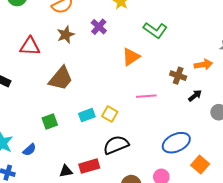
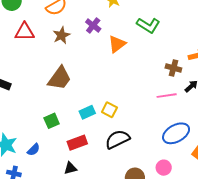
red triangle: (30, 46) -> (25, 32), moved
orange triangle: (131, 57) -> (117, 44), moved
pink line: (146, 96) -> (167, 96), moved
red rectangle: (89, 166) -> (77, 143), moved

